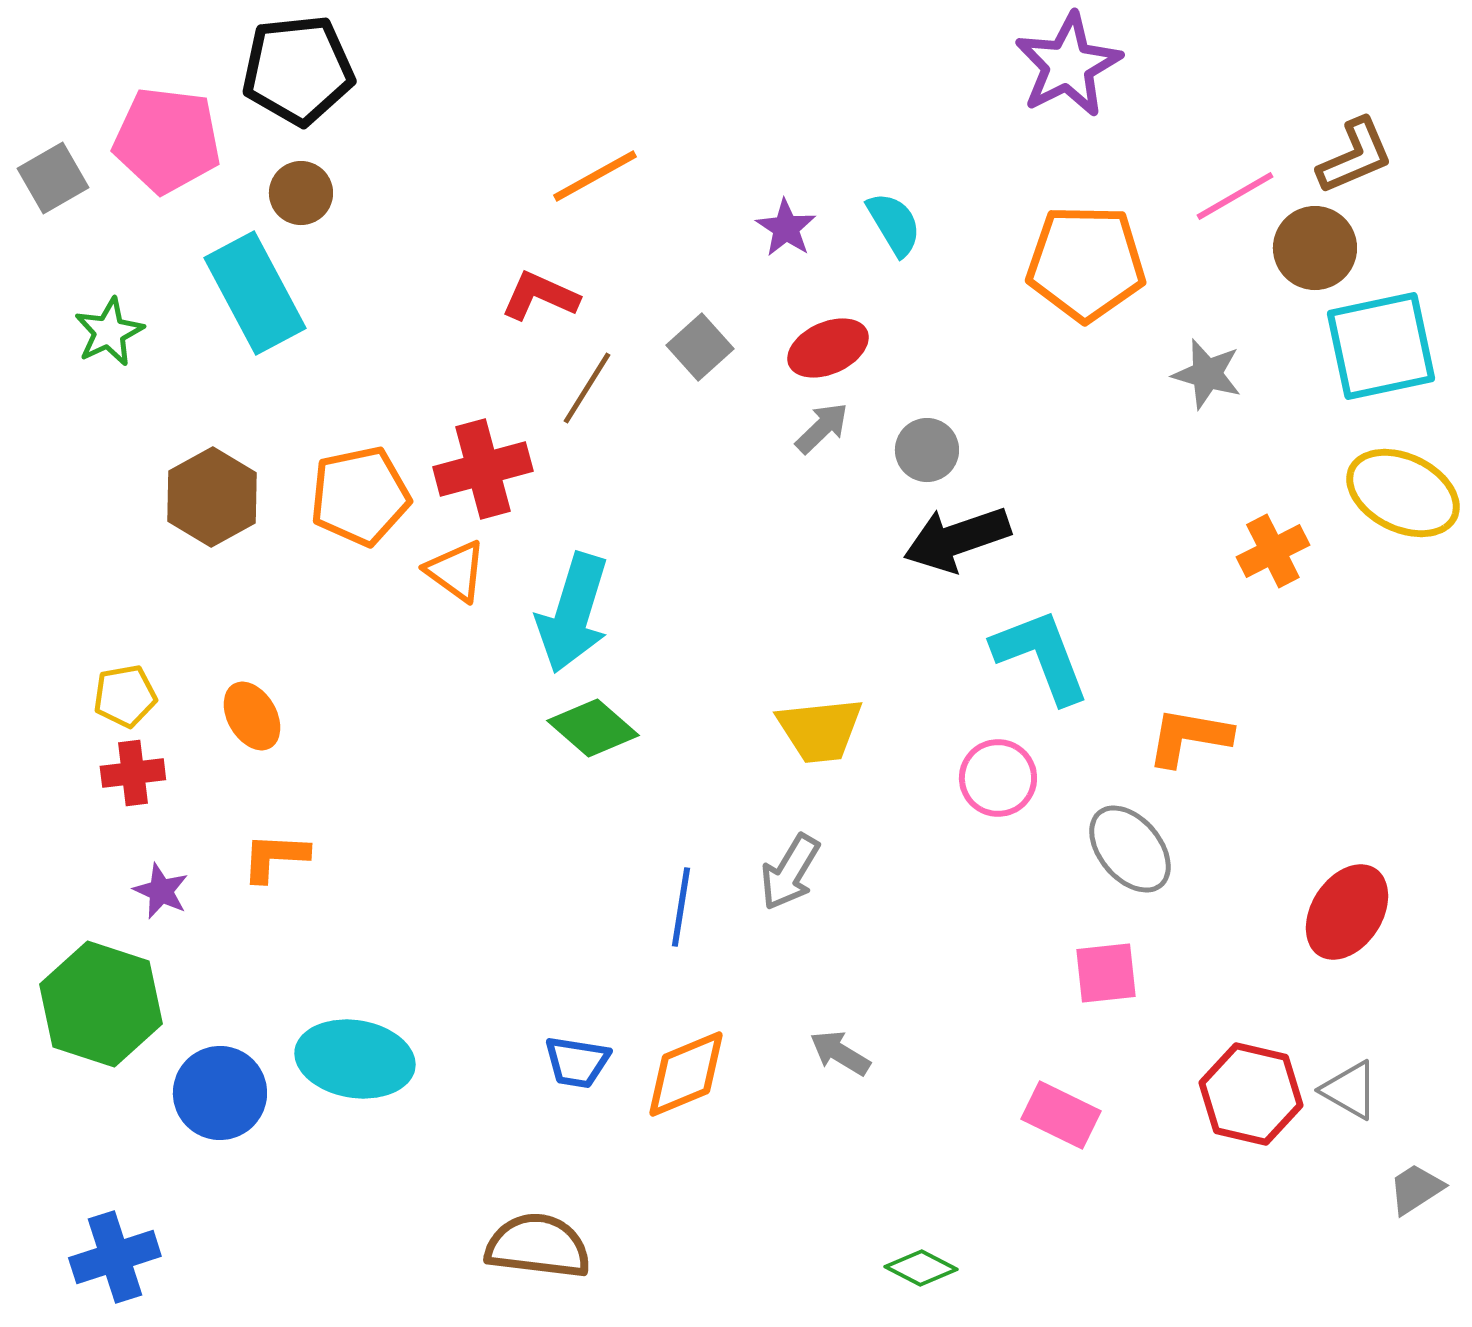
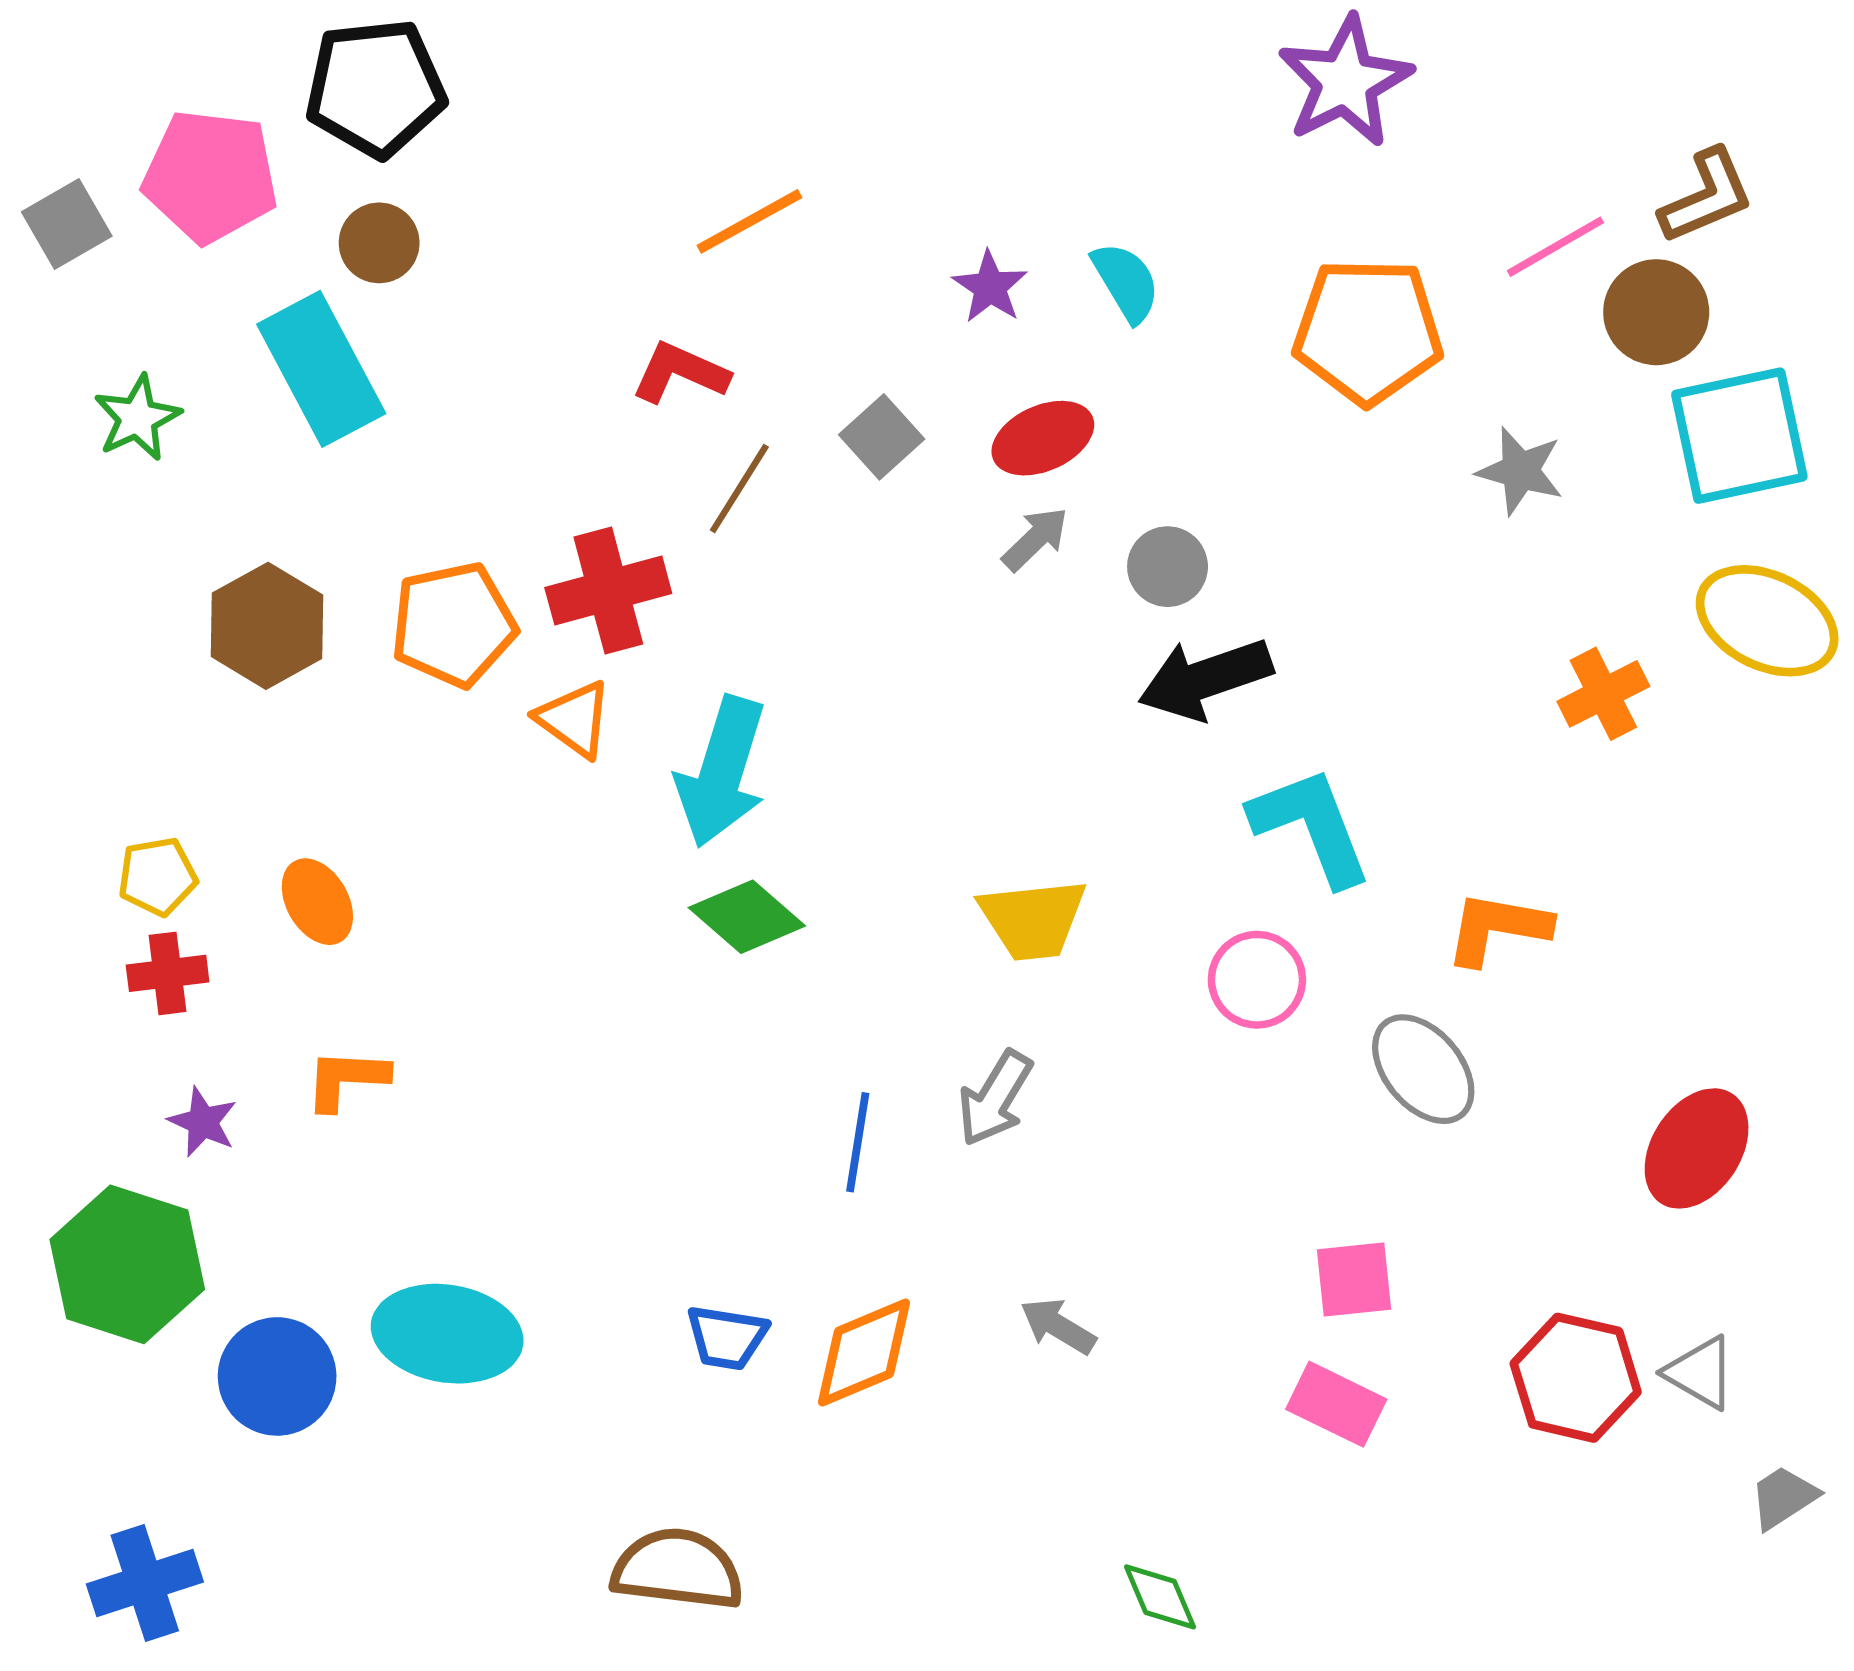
pink square: (1106, 973) -> (1354, 1279), moved
green diamond: (921, 1268) -> (1160, 1597), turned 40

